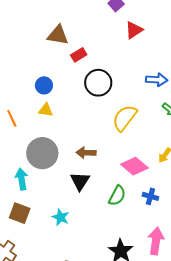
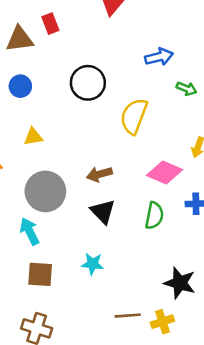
red rectangle: (79, 55) -> (50, 24), moved, turned -63
blue circle: (44, 85) -> (20, 86), moved

